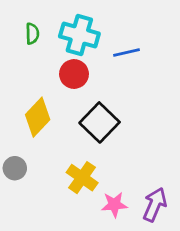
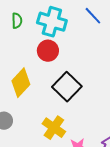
blue line: (126, 52) -> (93, 16), moved, turned 60

